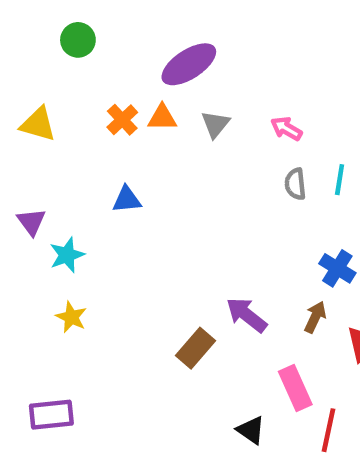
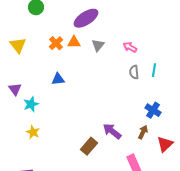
yellow triangle: (38, 124) -> (18, 45), turned 36

